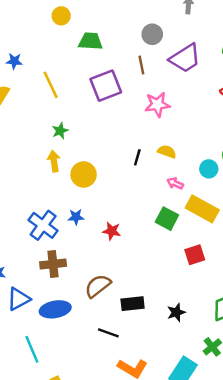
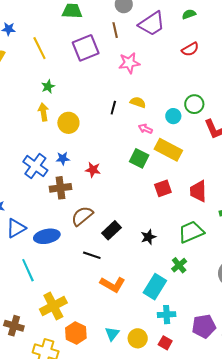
brown cross: (53, 264) -> (60, 188), moved
black rectangle: (133, 304) -> (112, 230), turned -36

